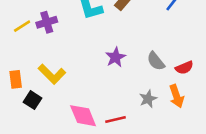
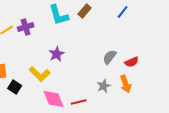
purple star: (116, 57) -> (57, 54), moved
gray semicircle: (156, 61) -> (110, 57), turned 77
yellow L-shape: (52, 74) -> (40, 74), moved

